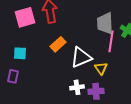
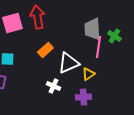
yellow triangle: (101, 68) -> (88, 74), turned 32
white cross: (77, 87) -> (53, 86), moved, turned 32

